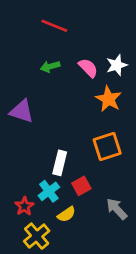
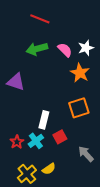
green arrow: (50, 66) -> (37, 49), size x1.5
red star: (24, 206) -> (17, 142), moved
yellow semicircle: (66, 214) -> (49, 169), moved

